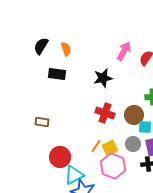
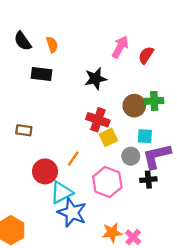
black semicircle: (41, 46) -> (23, 41), turned -66
brown circle: (134, 115) -> (134, 106), moved
orange line: (96, 146) -> (73, 158), moved
yellow square: (110, 148) -> (108, 137), moved

